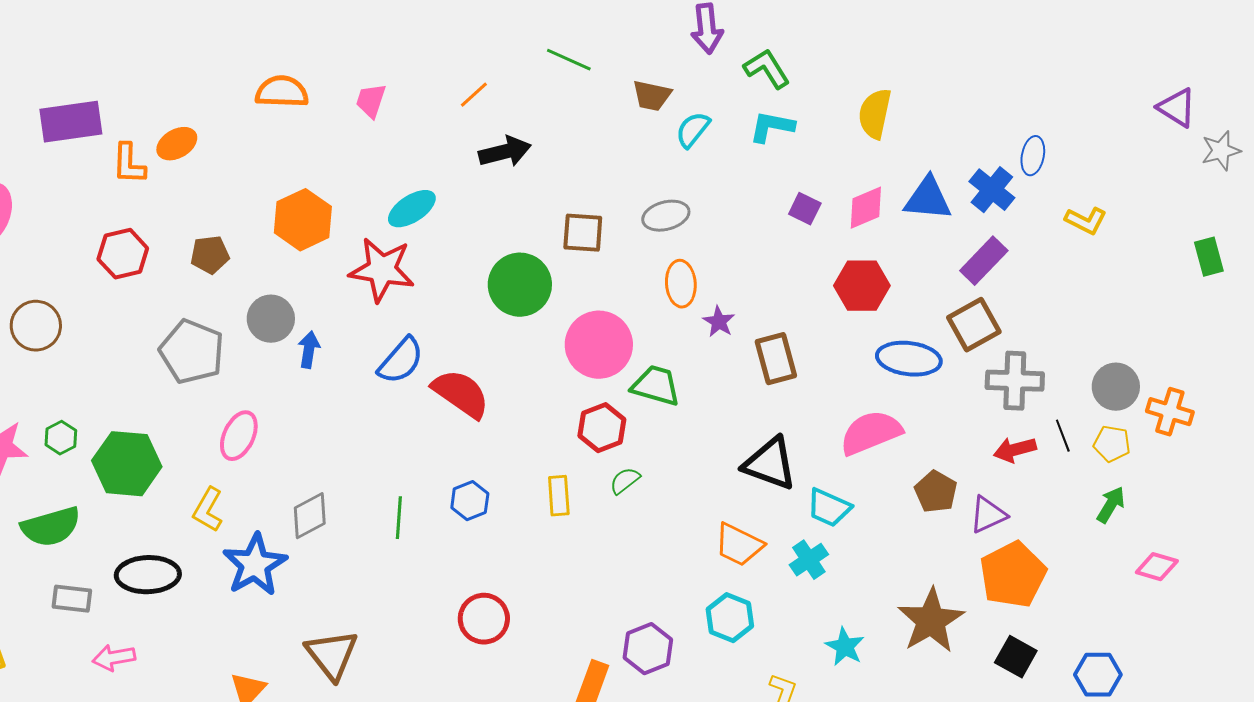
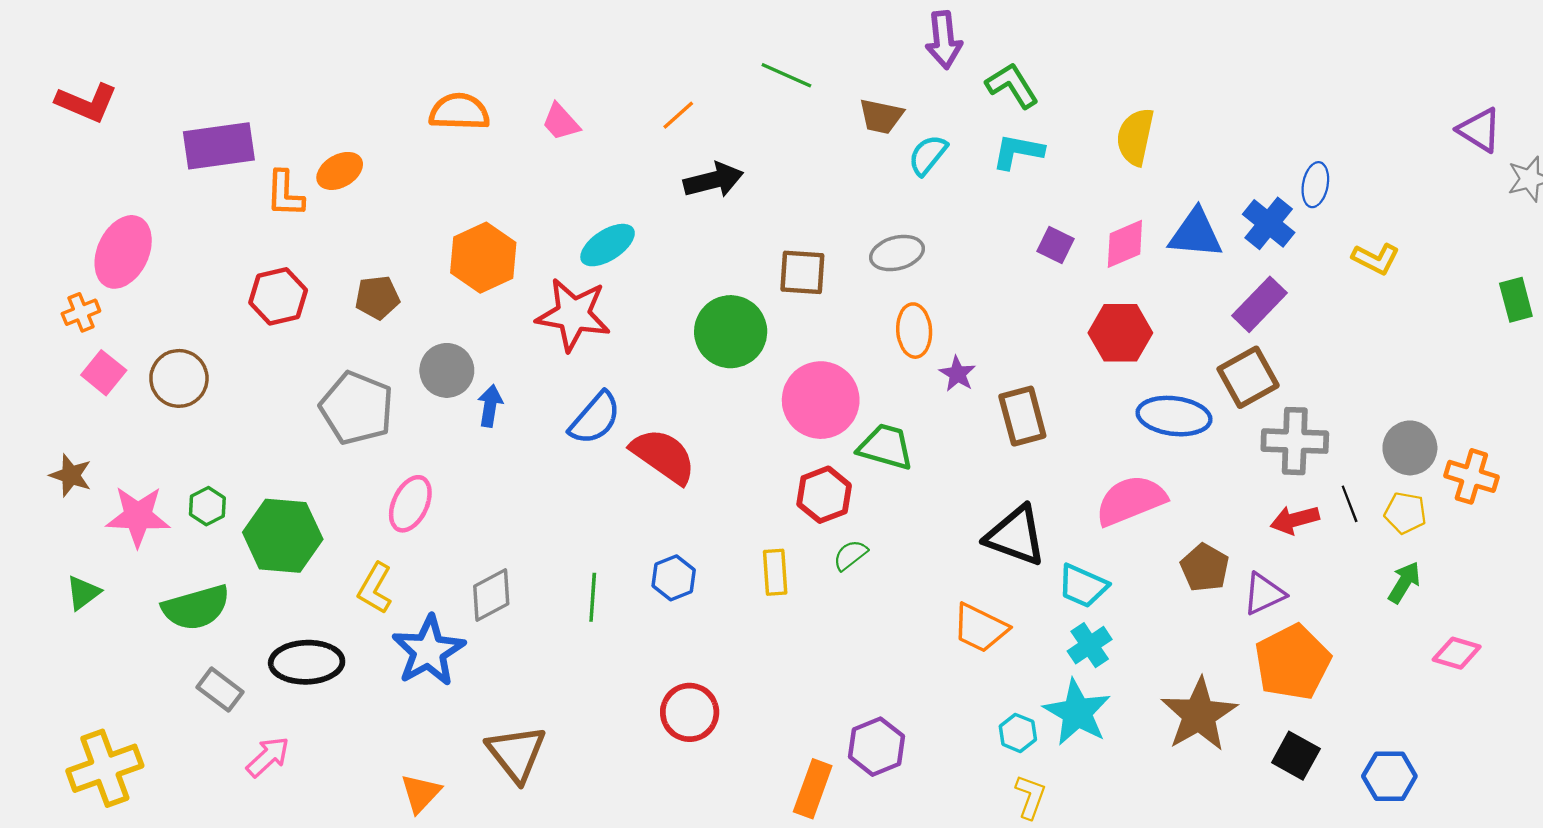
pink trapezoid: (371, 101) -> (561, 122), turned -60
cyan cross: (809, 560) -> (1090, 645), moved
gray rectangle: (72, 599) -> (220, 690), turned 30
cyan hexagon: (730, 618) -> (1018, 733), moved, size x0.7
cyan star: (845, 647) -> (1077, 712), moved, size x1.5
pink arrow: (114, 658) -> (268, 757), turned 147

